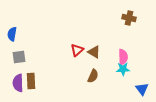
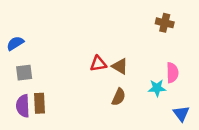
blue semicircle: (12, 34) -> (15, 43), turned 48
red triangle: (77, 50) -> (98, 64), turned 32
pink semicircle: (123, 57) -> (172, 73), moved

